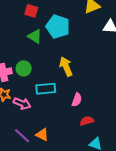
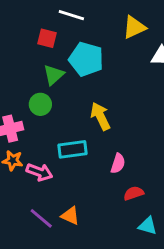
green triangle: (35, 36) -> (54, 75), turned 49
green circle: (24, 68) -> (40, 104), moved

